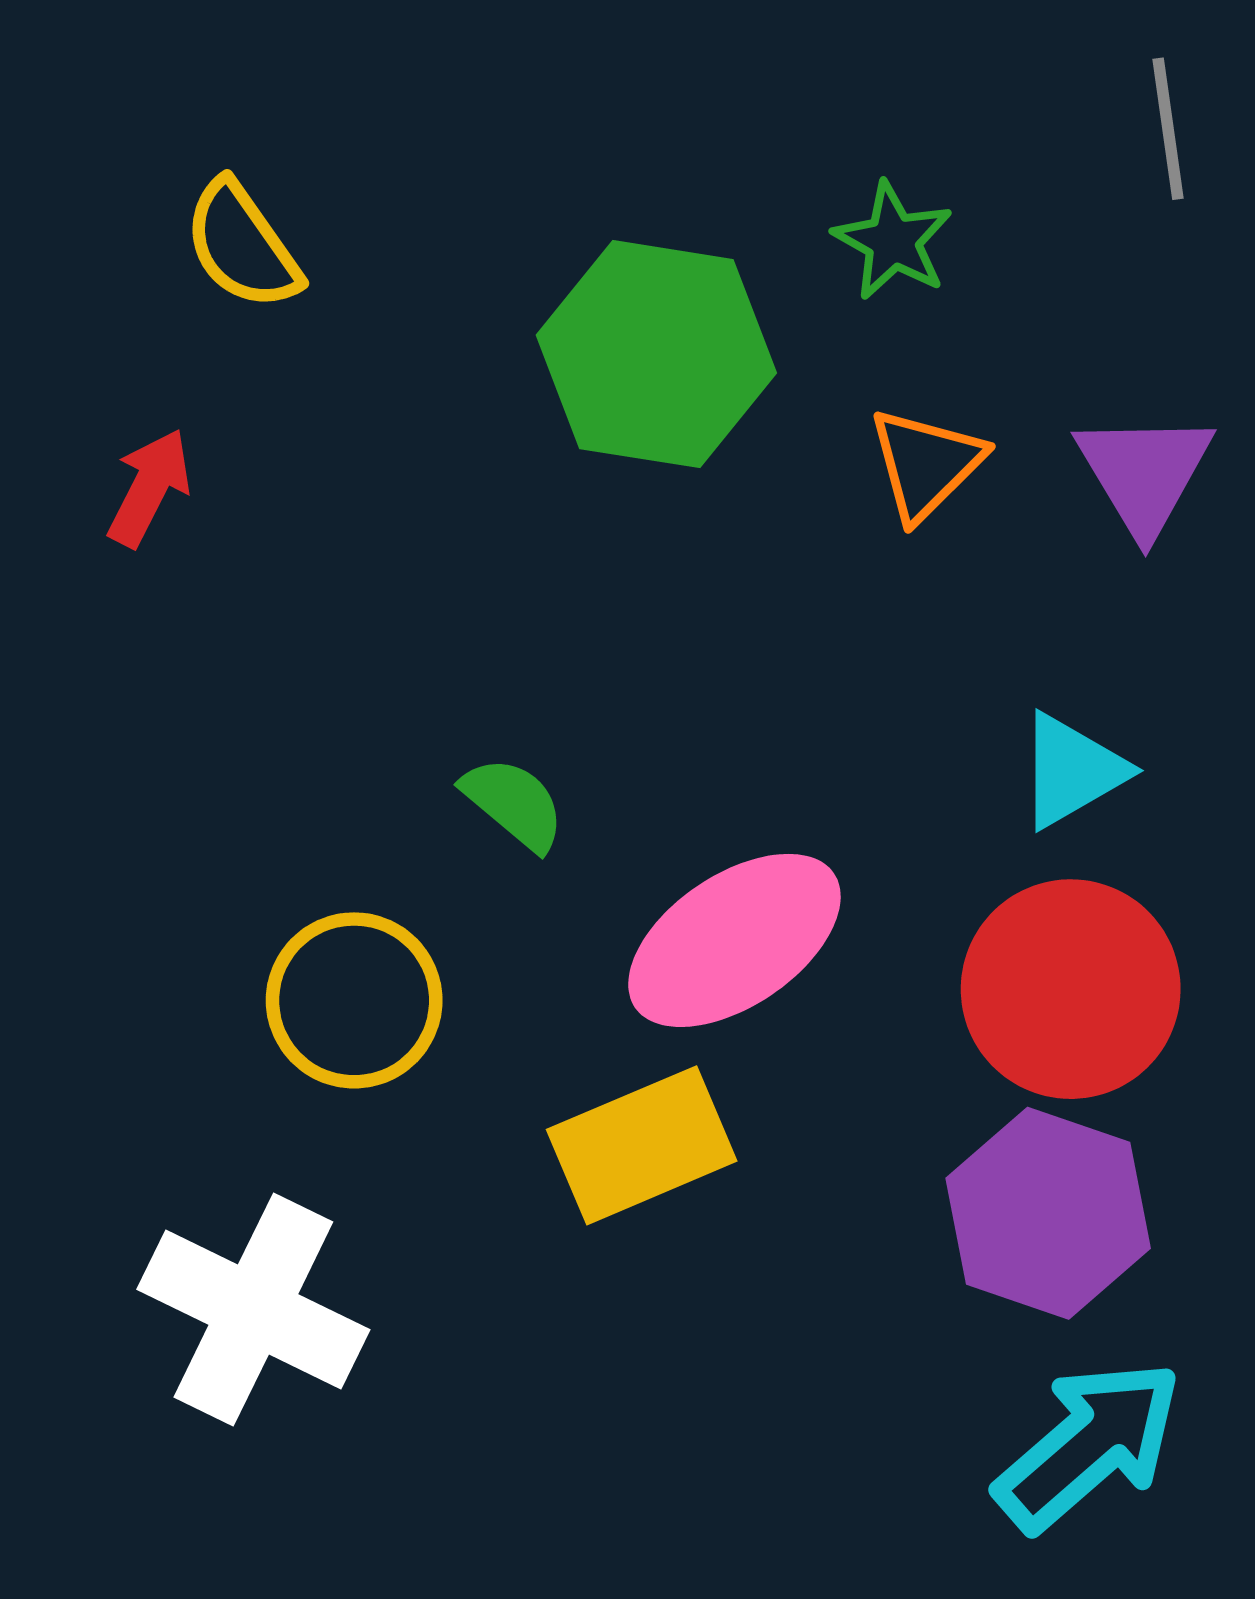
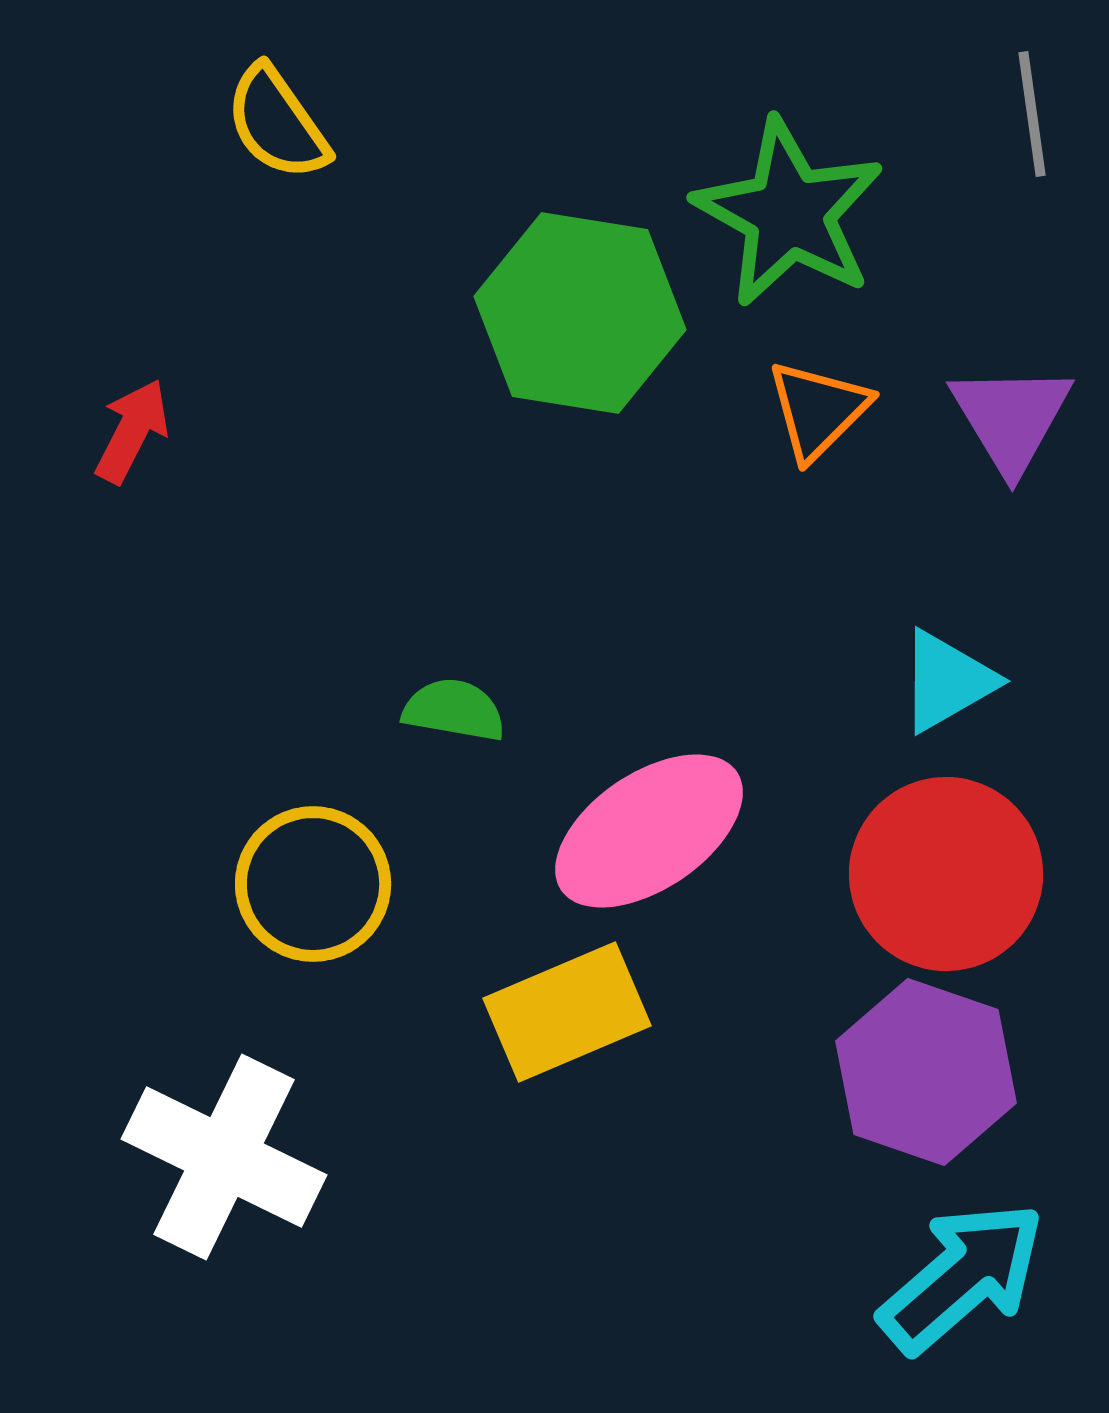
green star: (893, 241) -> (789, 213), size x1.8
yellow semicircle: (242, 245) -> (277, 123), moved
green semicircle: (514, 803) -> (454, 710), turned -30

